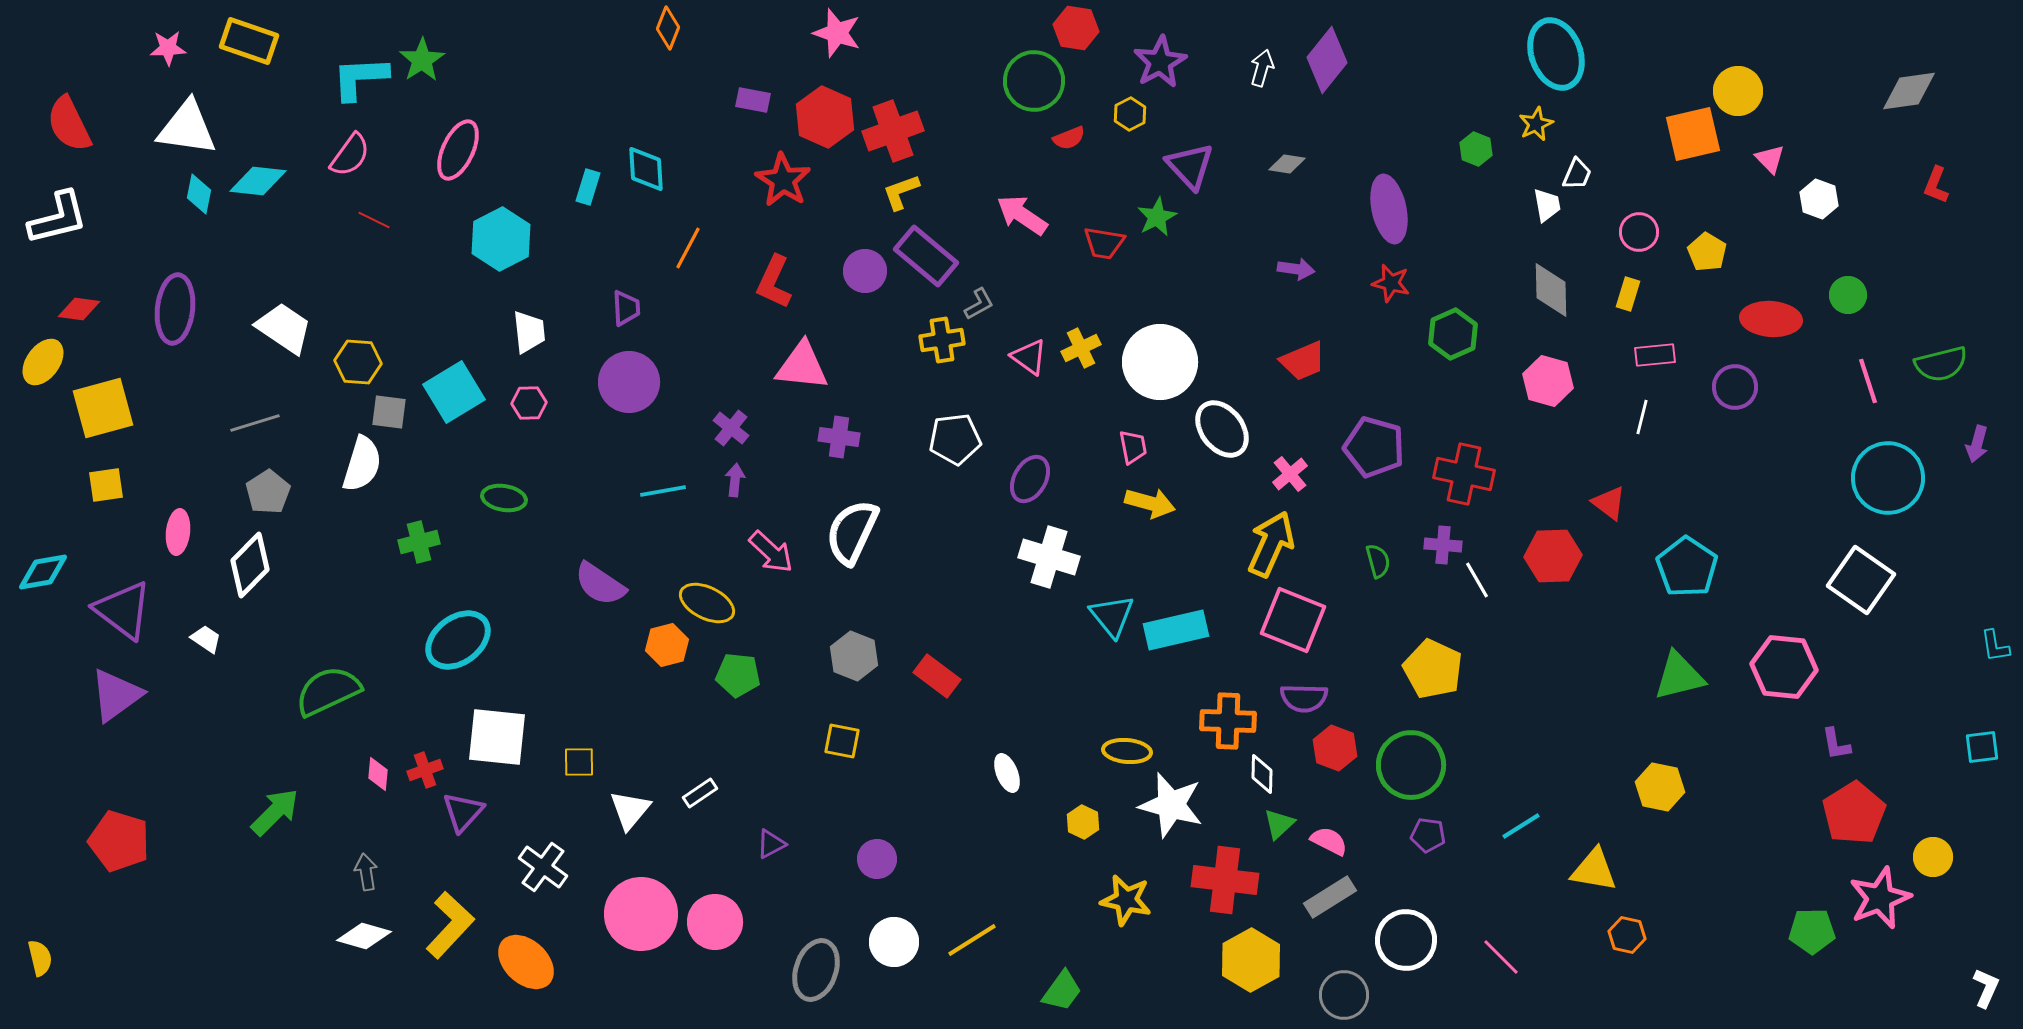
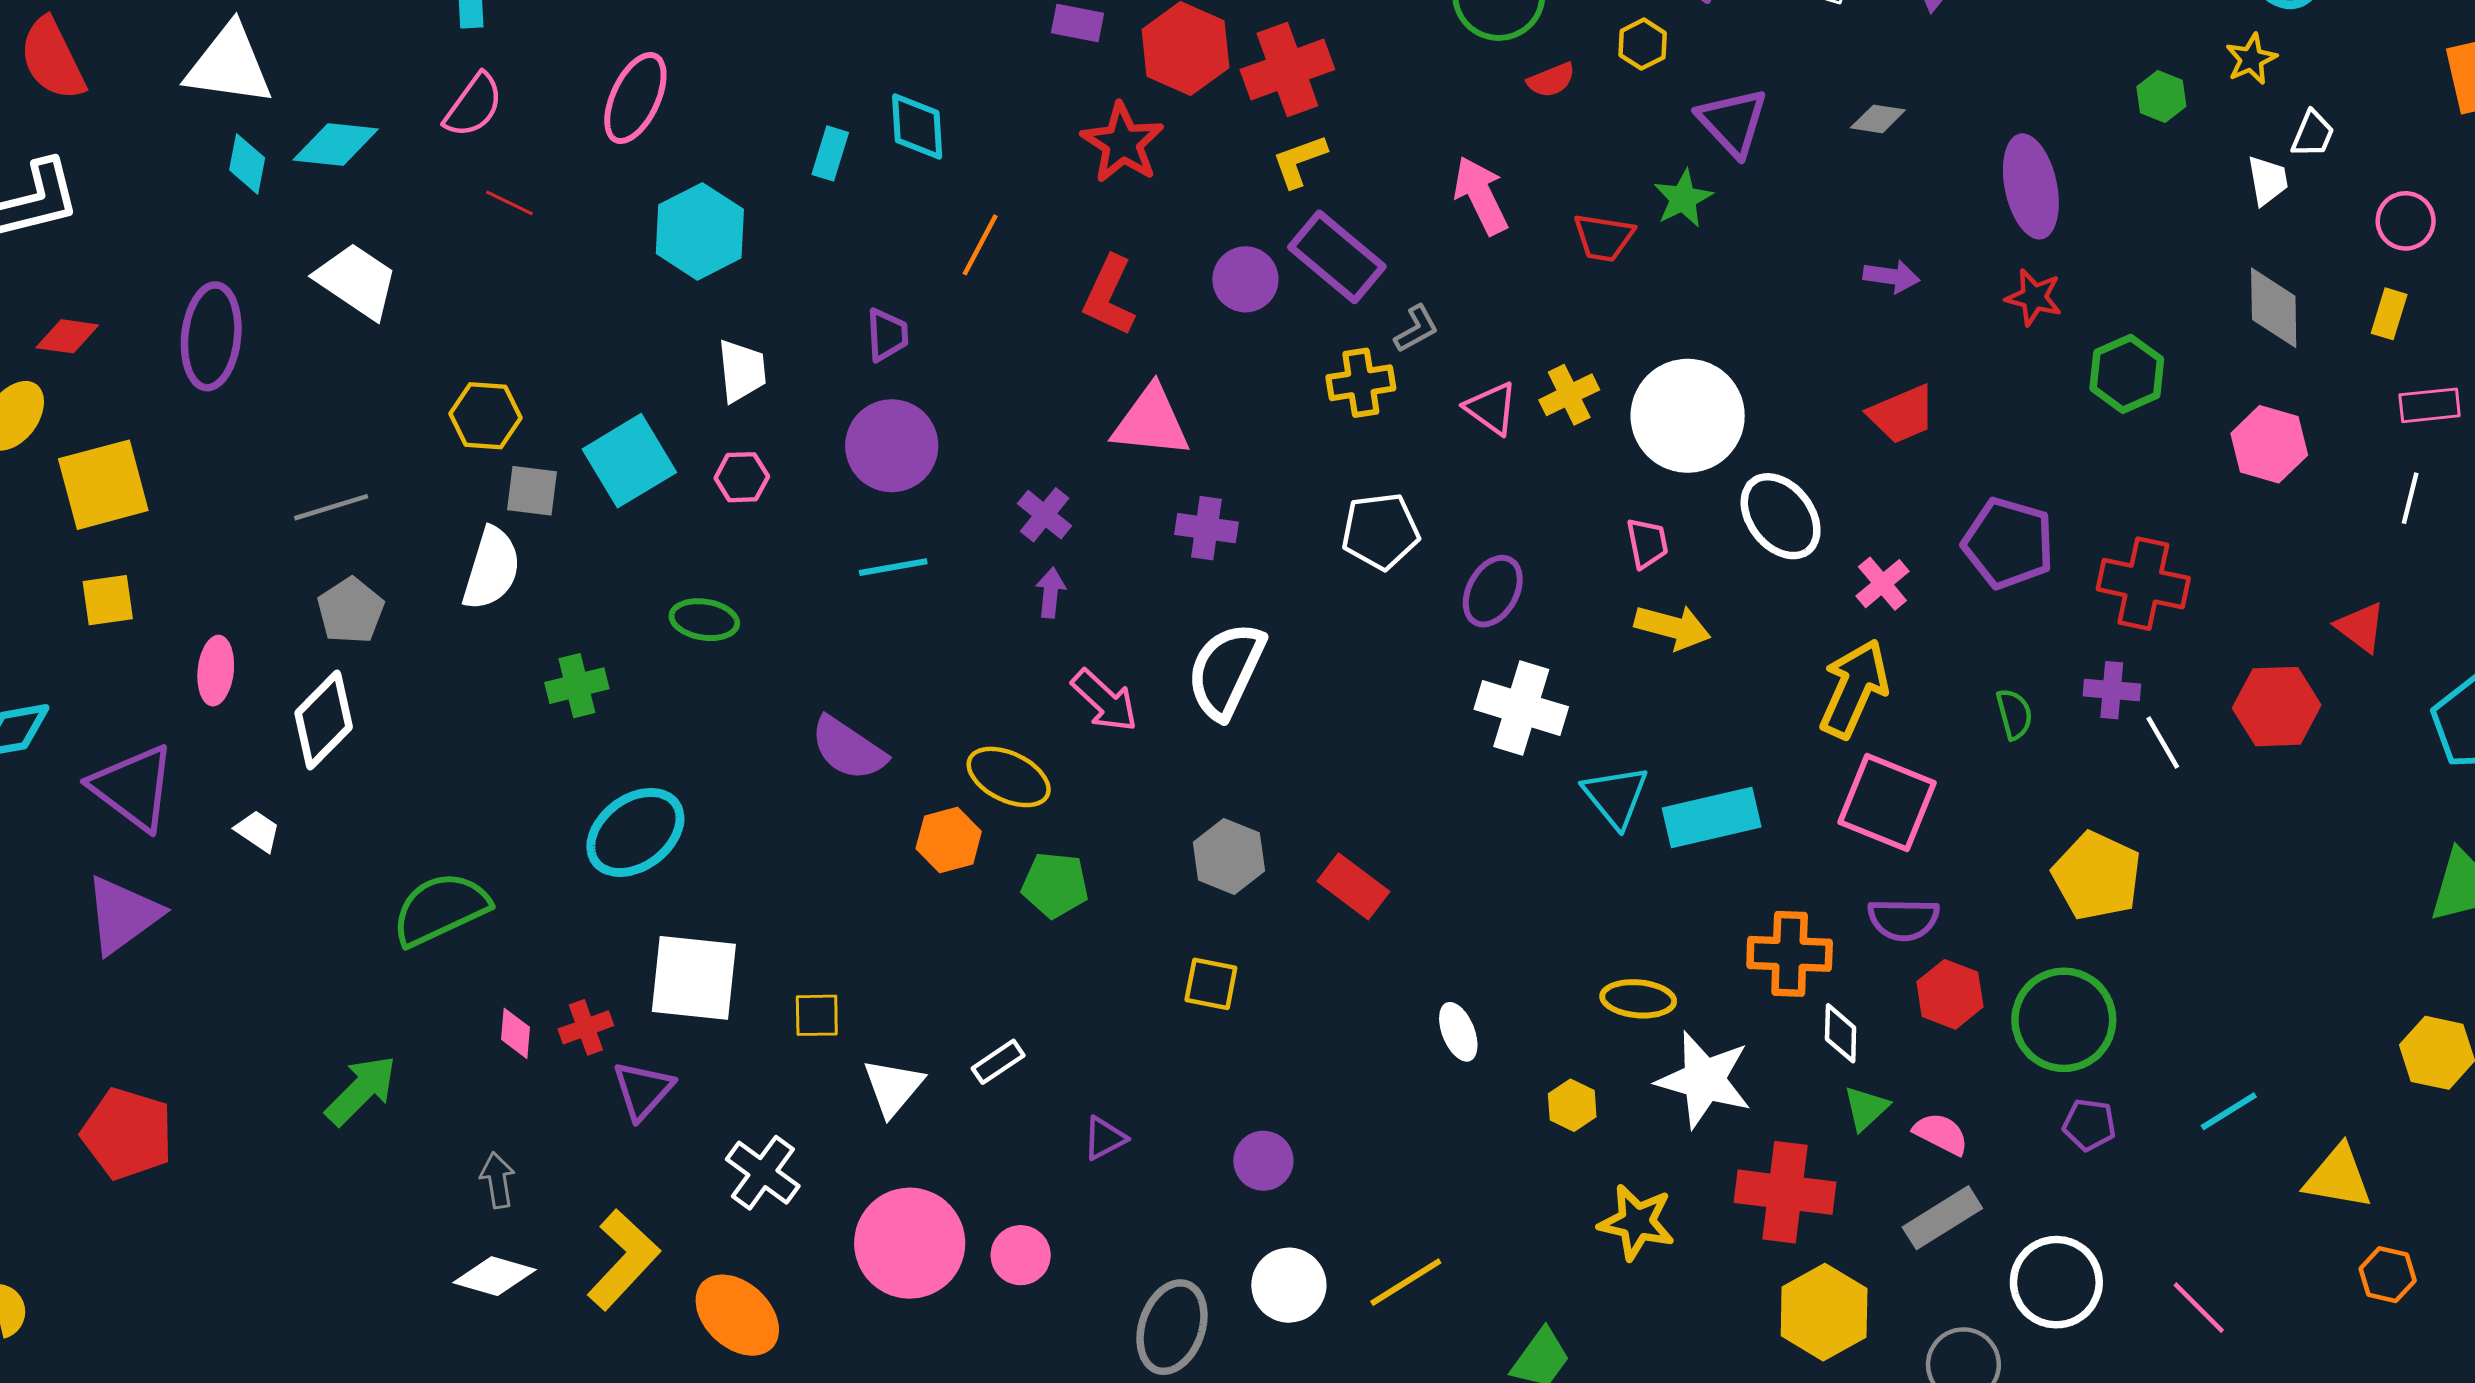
pink arrow: (1022, 215) -> (1481, 195), turned 30
white trapezoid: (284, 328) -> (357, 281), moved
cyan line: (663, 491) -> (893, 567), moved
pink circle: (715, 922) -> (1021, 1255), size x0.7

